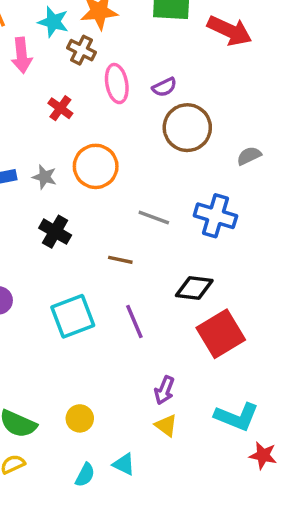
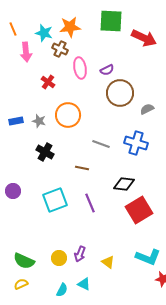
gray semicircle: (249, 156) -> (147, 109), moved
purple arrow: (164, 390) -> (80, 254), moved

